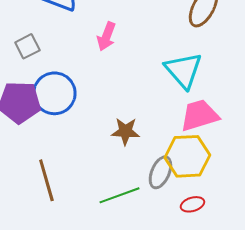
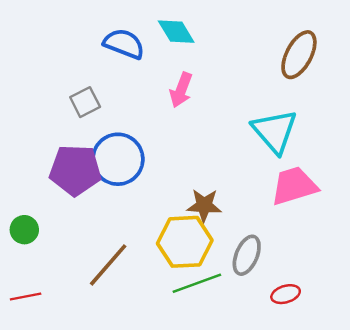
yellow hexagon: (187, 156) -> (185, 242), moved
brown line: (46, 180) -> (108, 265), turned 57

